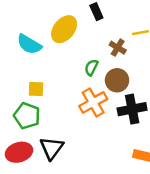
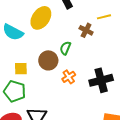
brown circle: (117, 80) -> (48, 60), moved
orange cross: (93, 102) -> (69, 77), size x0.6

